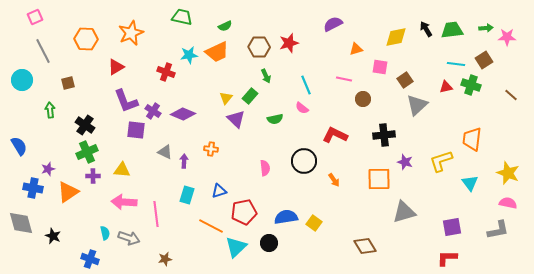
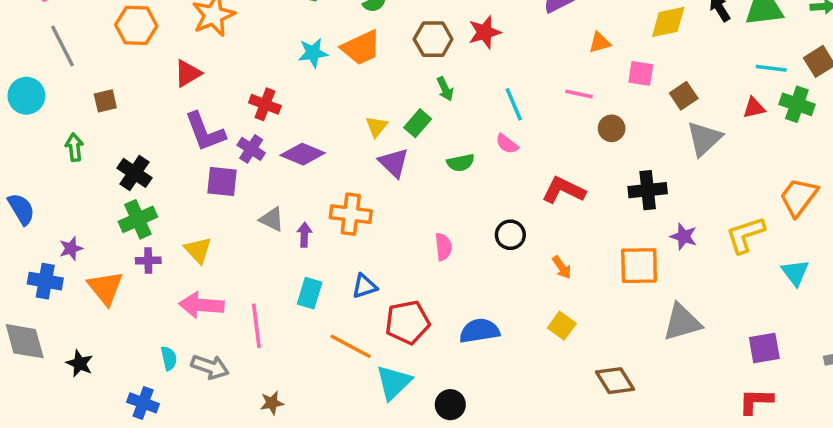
red cross: (166, 72) -> (265, 104), moved
orange trapezoid: (472, 139) -> (799, 197), turned 30
orange cross: (211, 149) -> (351, 214), size x1.6
black circle: (304, 161) -> (510, 235), size x0.7
yellow triangle: (122, 170) -> (198, 250), turned 42
orange triangle: (68, 192) -> (105, 288), turned -35
yellow square: (314, 223) -> (562, 326), moved
black circle: (269, 243) -> (450, 405), moved

